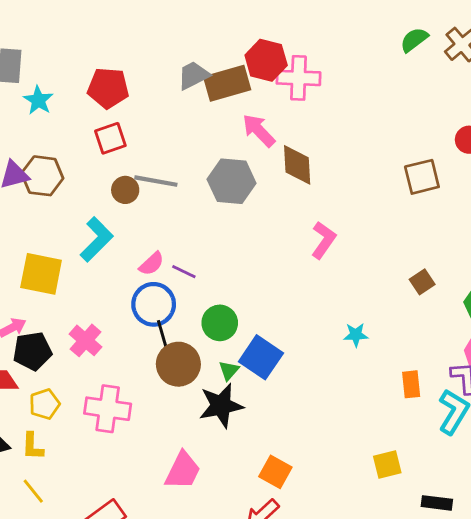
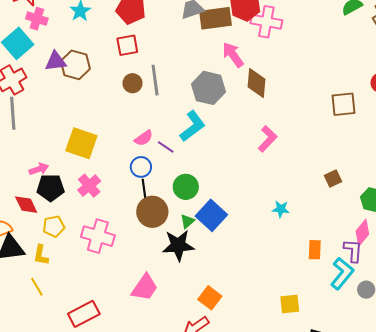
gray line: (156, 181) -> (155, 80), turned 64
cyan L-shape: (97, 239) -> (193, 126), moved
yellow square: (41, 274) -> (81, 143), moved
blue circle: (154, 304) -> (141, 167), size x0.7

